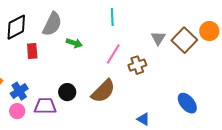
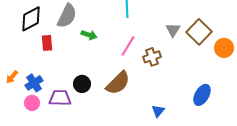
orange circle: (209, 31) -> (224, 48), moved
blue ellipse: (187, 103) -> (202, 95), turned 70
blue triangle: (143, 119) -> (158, 111), turned 40

